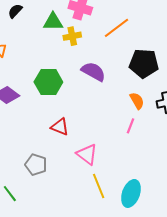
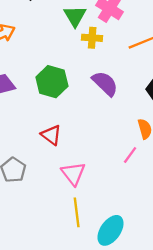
green triangle: (53, 22) -> (75, 16), turned 45

